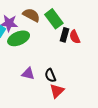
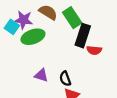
black rectangle: (64, 35) -> (83, 36), size x1.5
red semicircle: (75, 37) -> (94, 50), moved, turned -64

